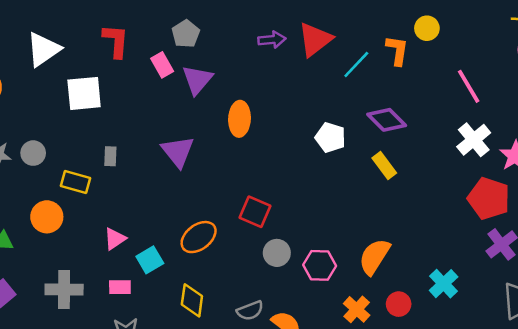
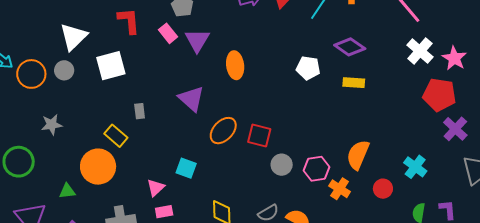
gray circle: (33, 153) -> (64, 70), moved
yellow rectangle: (384, 165) -> (354, 83), turned -40
yellow rectangle: (76, 182) -> (116, 136), turned 35
orange circle: (47, 217) -> (98, 167), size x1.4
orange ellipse: (199, 237) -> (223, 131), moved
pink triangle: (115, 239) -> (156, 188), moved
cyan square: (150, 260) -> (186, 168), moved, turned -30
orange cross: (357, 309) -> (340, 189), moved

